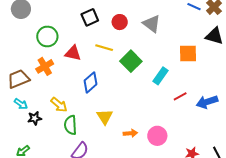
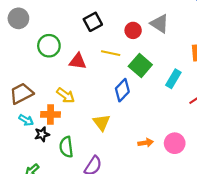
red circle: (120, 22) -> (133, 30), moved
orange cross: (45, 66) -> (51, 114), moved, turned 36
blue diamond: (90, 82) -> (122, 90), moved
yellow arrow: (59, 105) -> (66, 95), moved
yellow triangle: (105, 117) -> (101, 122), moved
green semicircle: (70, 125) -> (66, 147), moved

